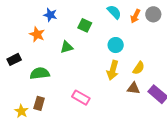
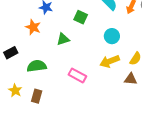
yellow arrow: (113, 70) -> (110, 61), turned 54
pink rectangle: (81, 98) -> (77, 75), moved
yellow star: (21, 111) -> (15, 90), moved

